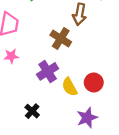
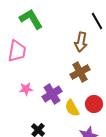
brown cross: (61, 38) -> (80, 72), moved, turned 30
pink star: (11, 56) -> (26, 89), moved

